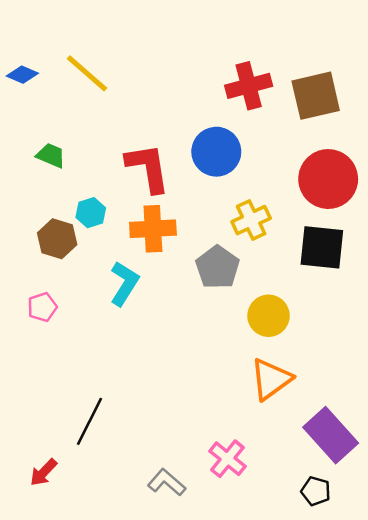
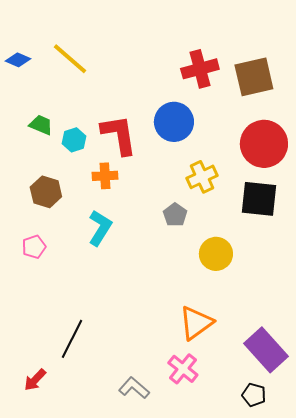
cyan hexagon: (91, 213) -> (74, 140), moved
orange cross: (153, 229) -> (105, 176), moved, size x0.7
gray pentagon: (218, 267) -> (175, 215), size x0.7
orange triangle: (271, 379) -> (196, 323), moved

